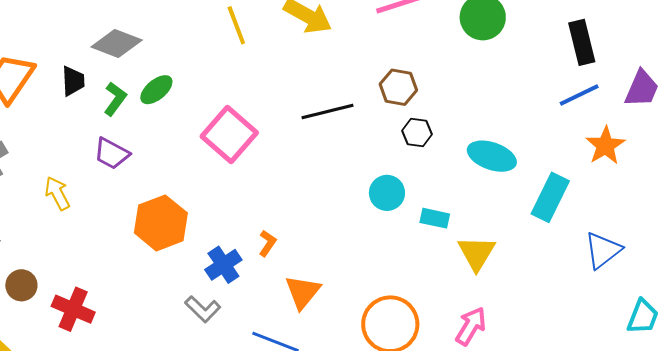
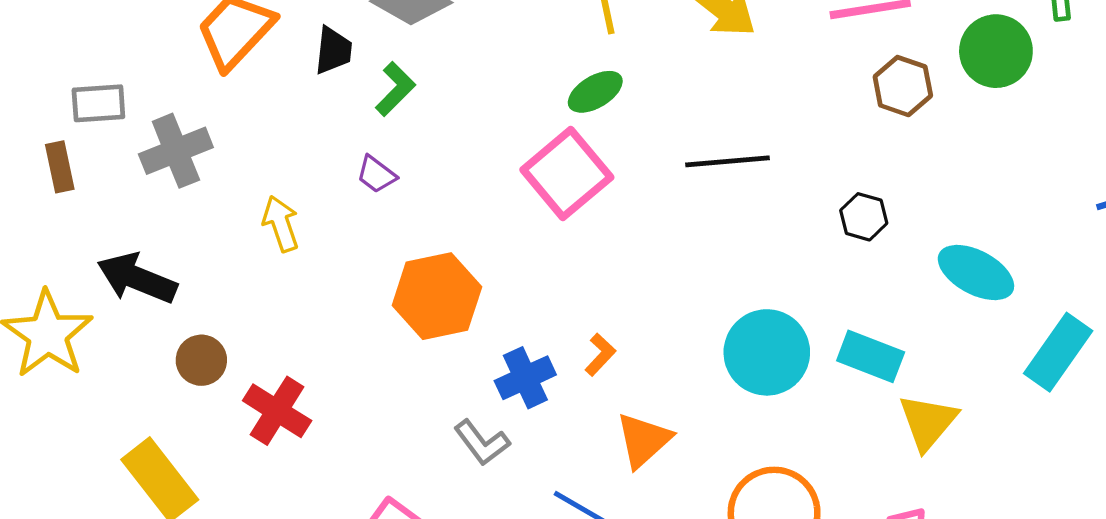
brown hexagon: (398, 87) -> (903, 86), moved
green ellipse: (156, 90) -> (595, 92), moved
purple trapezoid: (112, 154) -> (376, 174), size x0.7
cyan circle: (387, 193) -> (767, 352), moved, size x1.5
cyan rectangle: (435, 218) -> (871, 356), size x1.4

